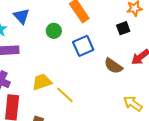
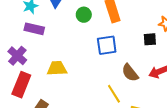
green circle: (54, 31) -> (84, 15), moved
yellow line: (65, 95) -> (114, 94), moved

